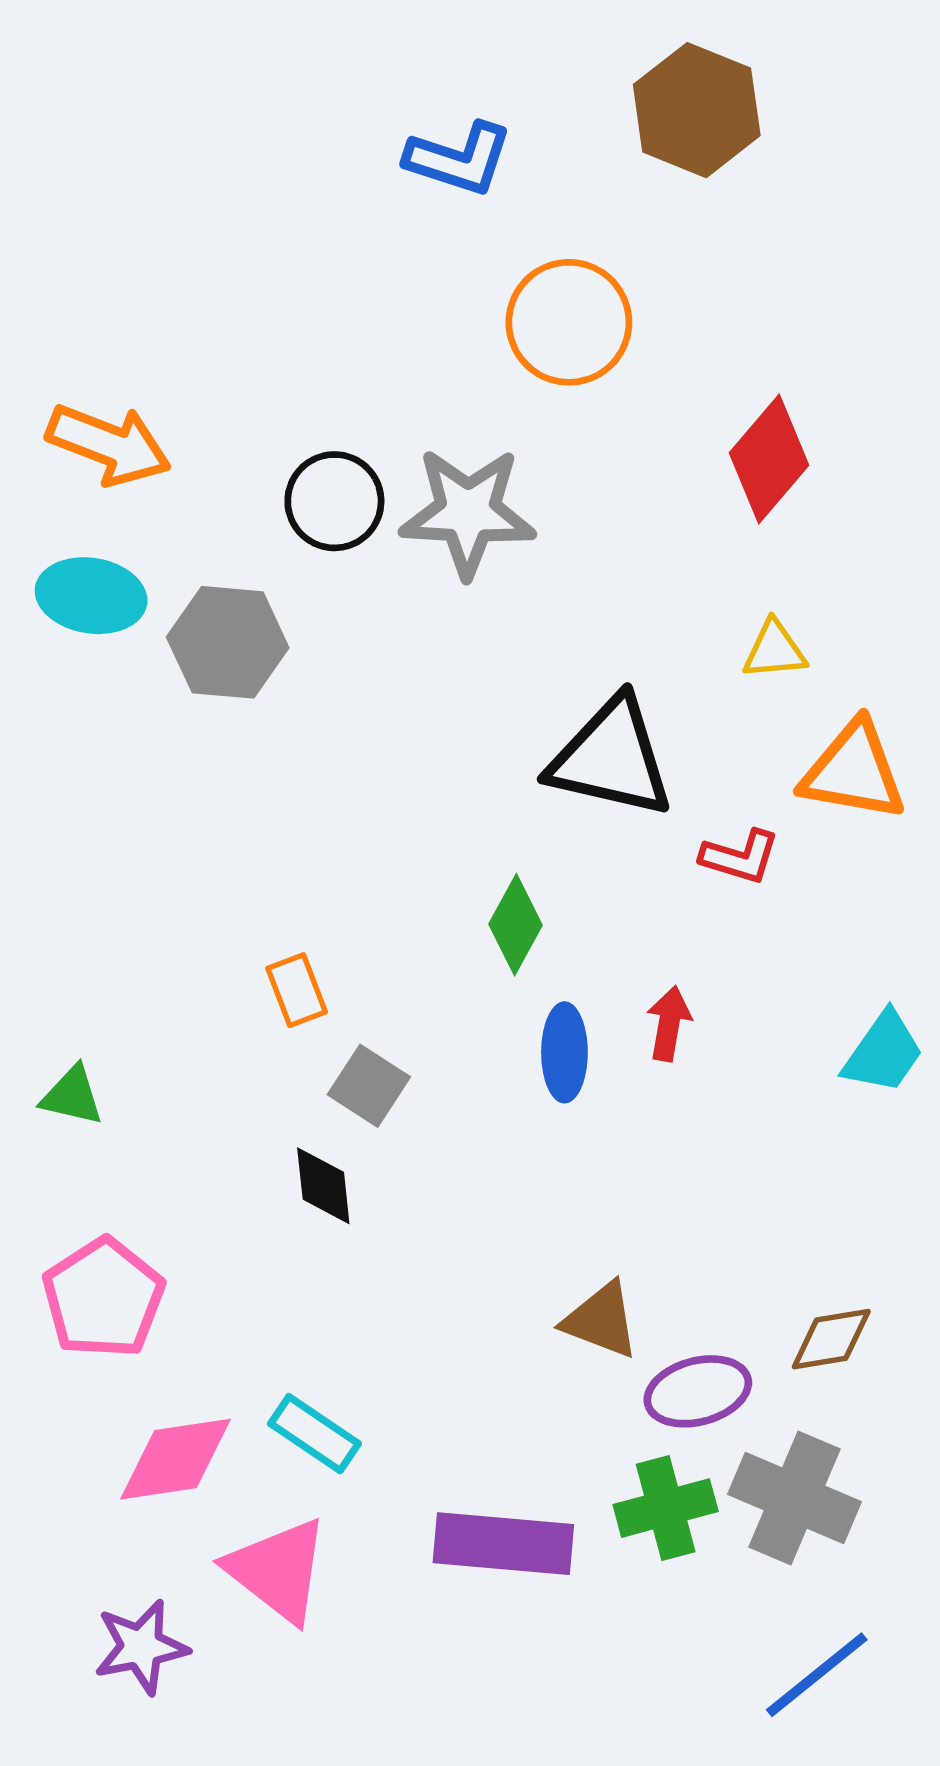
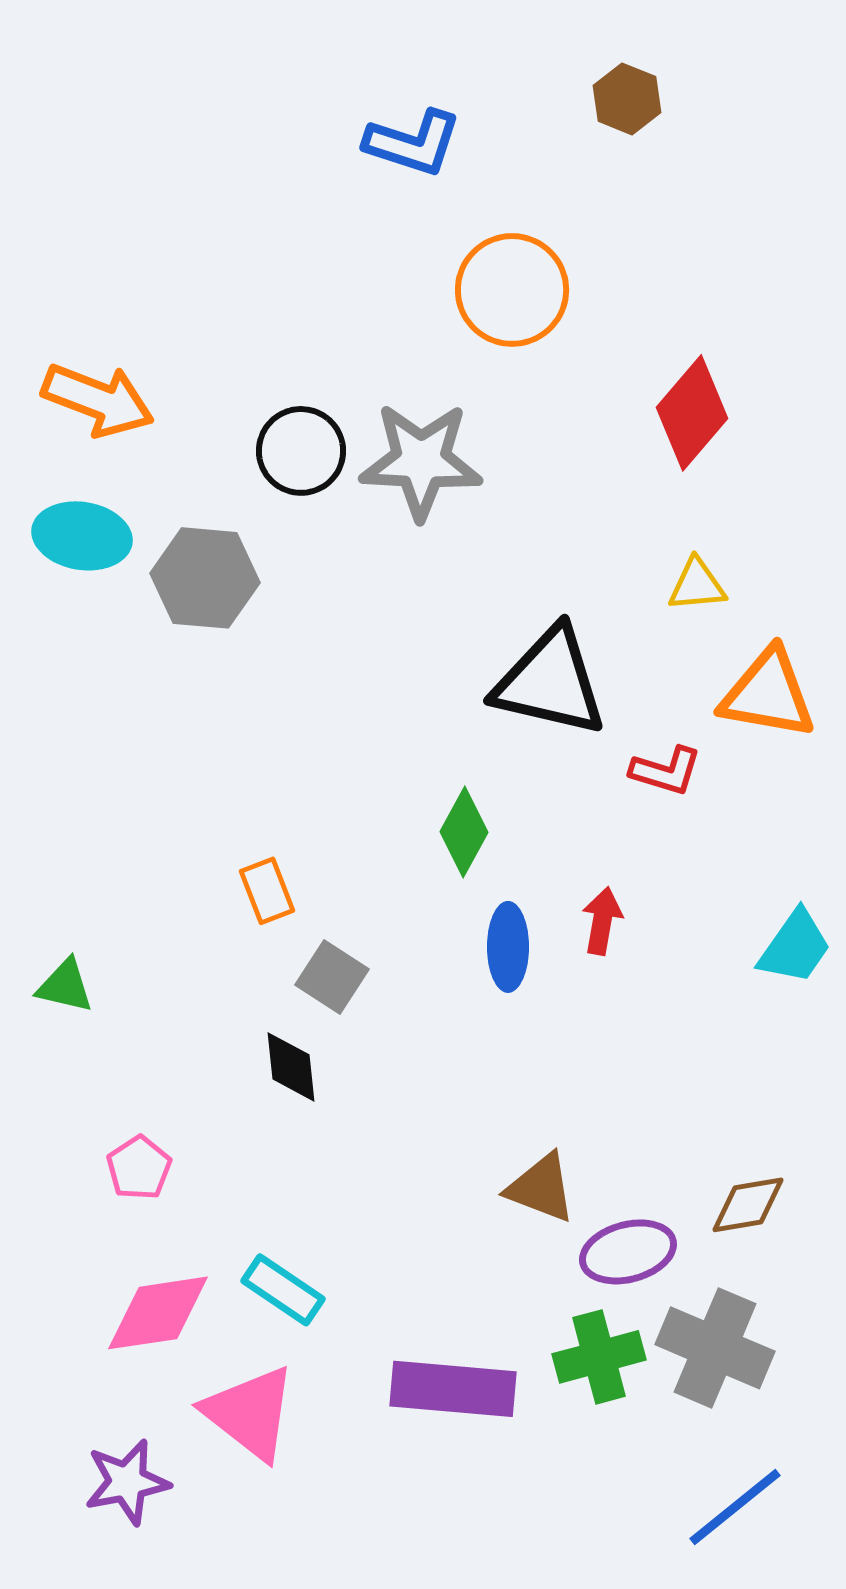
brown hexagon: (697, 110) -> (627, 99), size x0.6
pink pentagon: (103, 1298) -> (139, 1168), moved, size x0.6

